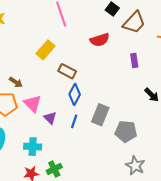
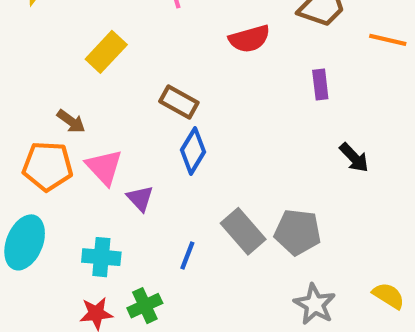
yellow rectangle: (45, 50) -> (106, 52), moved
gray rectangle: (100, 115) -> (243, 231), moved, turned -65
blue line: (74, 121) -> (187, 255), moved

